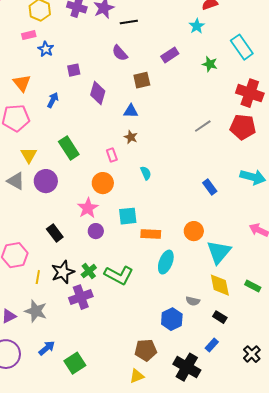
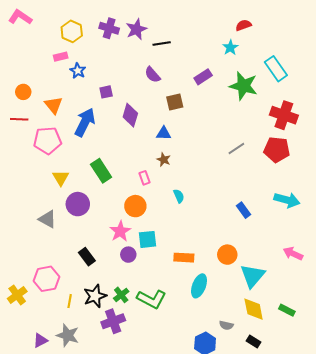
green star: (210, 64) -> (243, 86), size x1.8
blue arrow: (53, 100) -> (85, 122), size x1.8
gray triangle: (16, 181) -> (47, 219), moved
cyan square: (128, 216) -> (147, 239), moved

